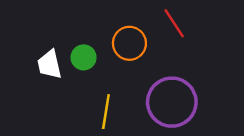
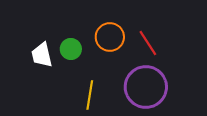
red line: (174, 23) -> (148, 43), moved

